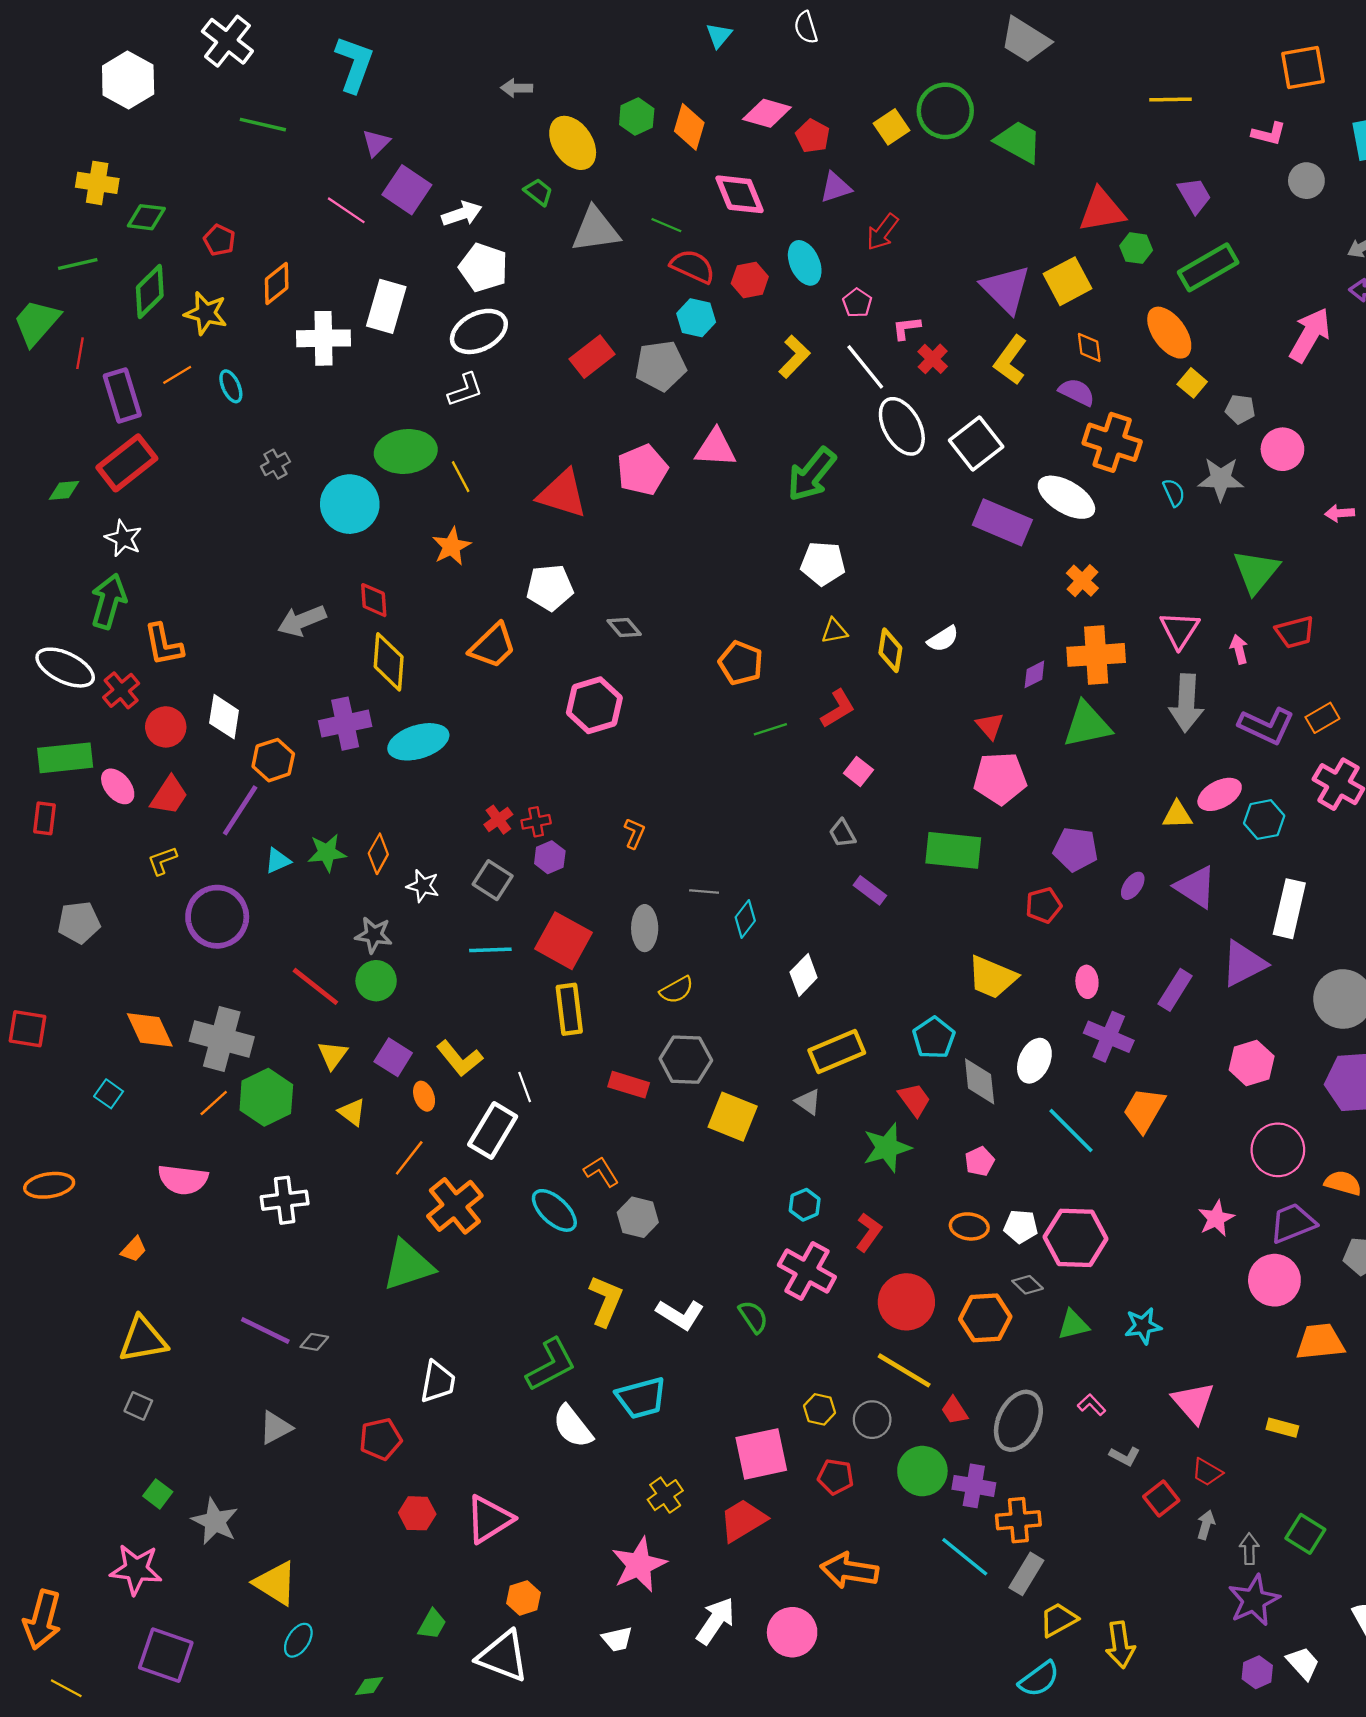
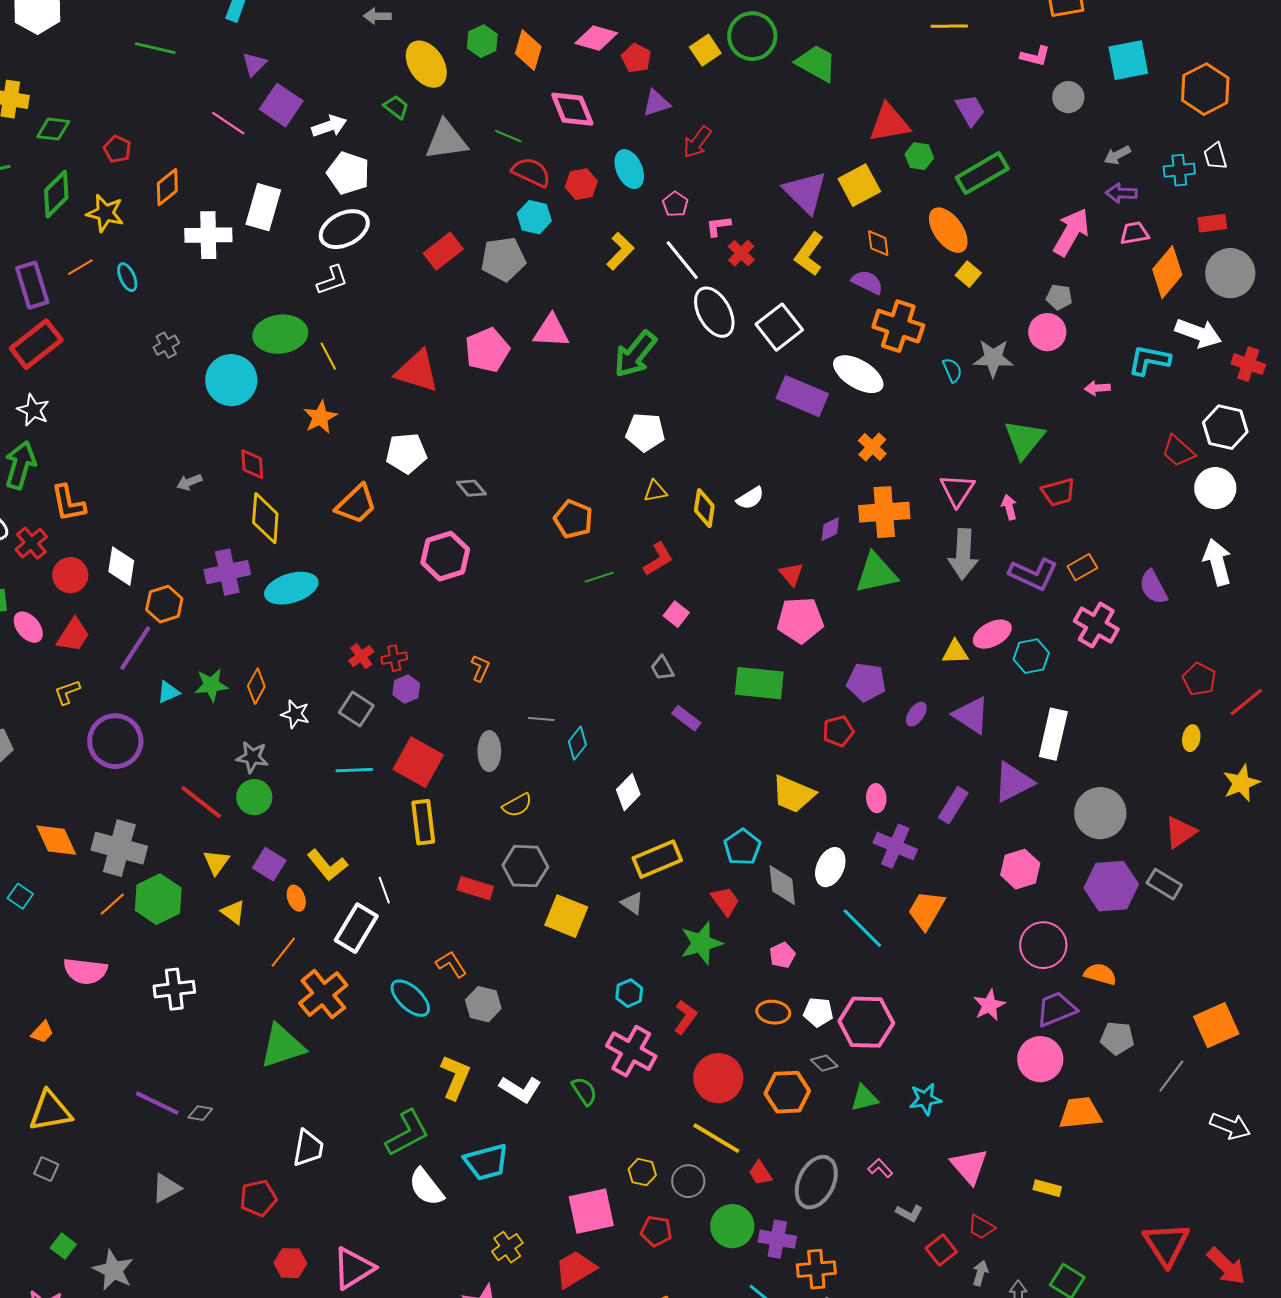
gray pentagon: (1240, 409) -> (1059, 297), moved
gray arrow: (302, 621) -> (189, 482), size x0.6

